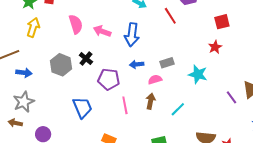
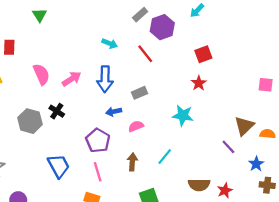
pink arrow: (102, 31) -> (72, 79), turned 132
gray rectangle: (167, 63) -> (139, 93), moved
purple pentagon: (109, 79) -> (98, 140), moved, turned 30
purple line: (231, 97) -> (228, 147), moved
brown arrow: (151, 101) -> (132, 162), moved
pink line: (125, 105) -> (98, 172), moved

